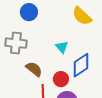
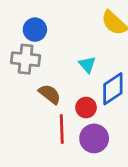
blue circle: (29, 12) -> (35, 30), moved

